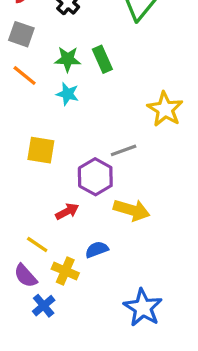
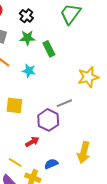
green star: (68, 59) -> (27, 38), moved
yellow star: (165, 109) -> (88, 77), turned 30
yellow arrow: (132, 210) -> (84, 152), moved, turned 90

